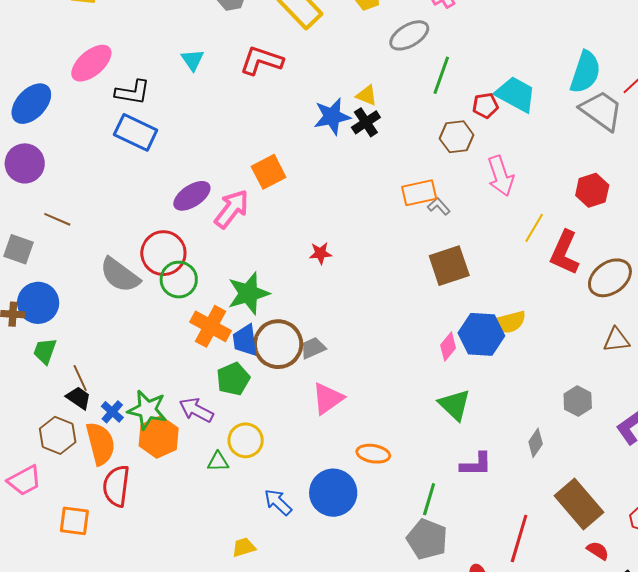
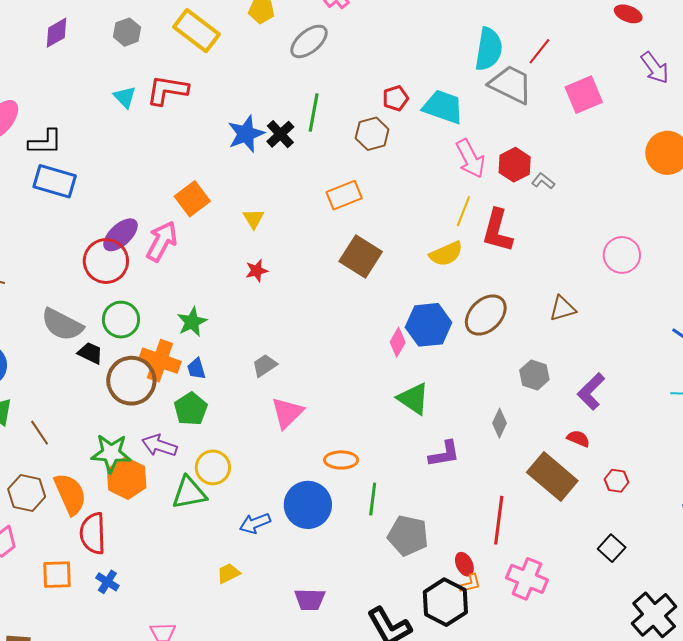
cyan triangle: (192, 60) -> (125, 97), moved
green line: (441, 75) -> (314, 112), moved
cyan trapezoid: (516, 94) -> (443, 107), moved
yellow triangle: (367, 95) -> (254, 219), moved, turned 45
pink arrow: (501, 176) -> (470, 159), moved
gray L-shape: (439, 206) -> (543, 181), moved
red circle: (163, 253) -> (106, 261), moved
brown square: (449, 266) -> (361, 256), moved, turned -30
brown ellipse: (610, 278) -> (486, 315), moved
green star: (248, 293) -> (192, 322), size x0.7
yellow semicircle: (509, 322) -> (446, 254), moved
blue trapezoid: (245, 340) -> (196, 369), size x0.7
brown circle: (278, 344) -> (131, 381), moved
black trapezoid: (79, 398) -> (90, 353), moved
blue cross: (112, 412) -> (107, 582), moved
green triangle: (218, 462) -> (189, 493), size x1.6
green line: (429, 499) -> (373, 499), moved
blue arrow: (278, 502) -> (255, 523), turned -56
red semicircle: (598, 551) -> (578, 439), moved

